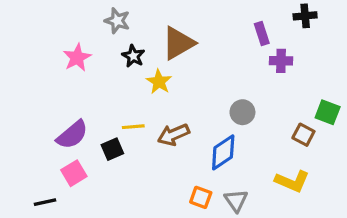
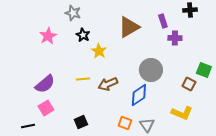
brown triangle: (178, 43) -> (129, 27), moved
gray circle: (242, 112) -> (151, 70), size x1.5
black square: (112, 149) -> (81, 122), moved

